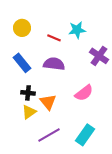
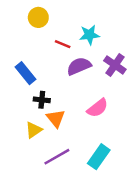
yellow circle: (22, 28) -> (38, 17), moved
purple semicircle: (54, 64) -> (79, 66), moved, turned -30
black cross: (28, 93) -> (42, 100), moved

